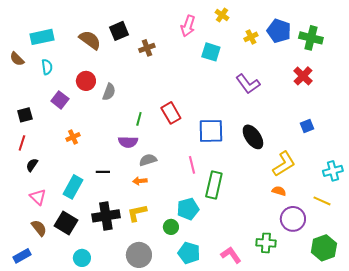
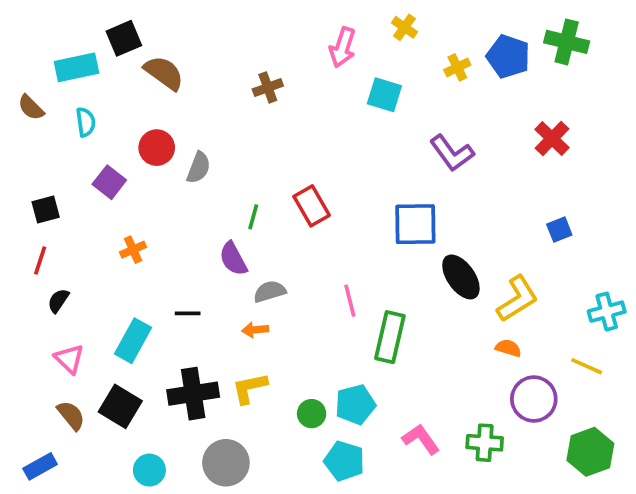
black square: (119, 31) -> (124, 38), moved
green cross: (311, 38) -> (567, 42), moved
blue square: (211, 131) -> (415, 224), moved
black ellipse: (253, 137) -> (461, 277), moved
purple semicircle: (128, 142) -> (233, 259), turned 60
cyan pentagon: (188, 209) -> (355, 404), moved
gray circle: (139, 255) -> (226, 463), moved
pink L-shape: (231, 255) -> (421, 439), moved

